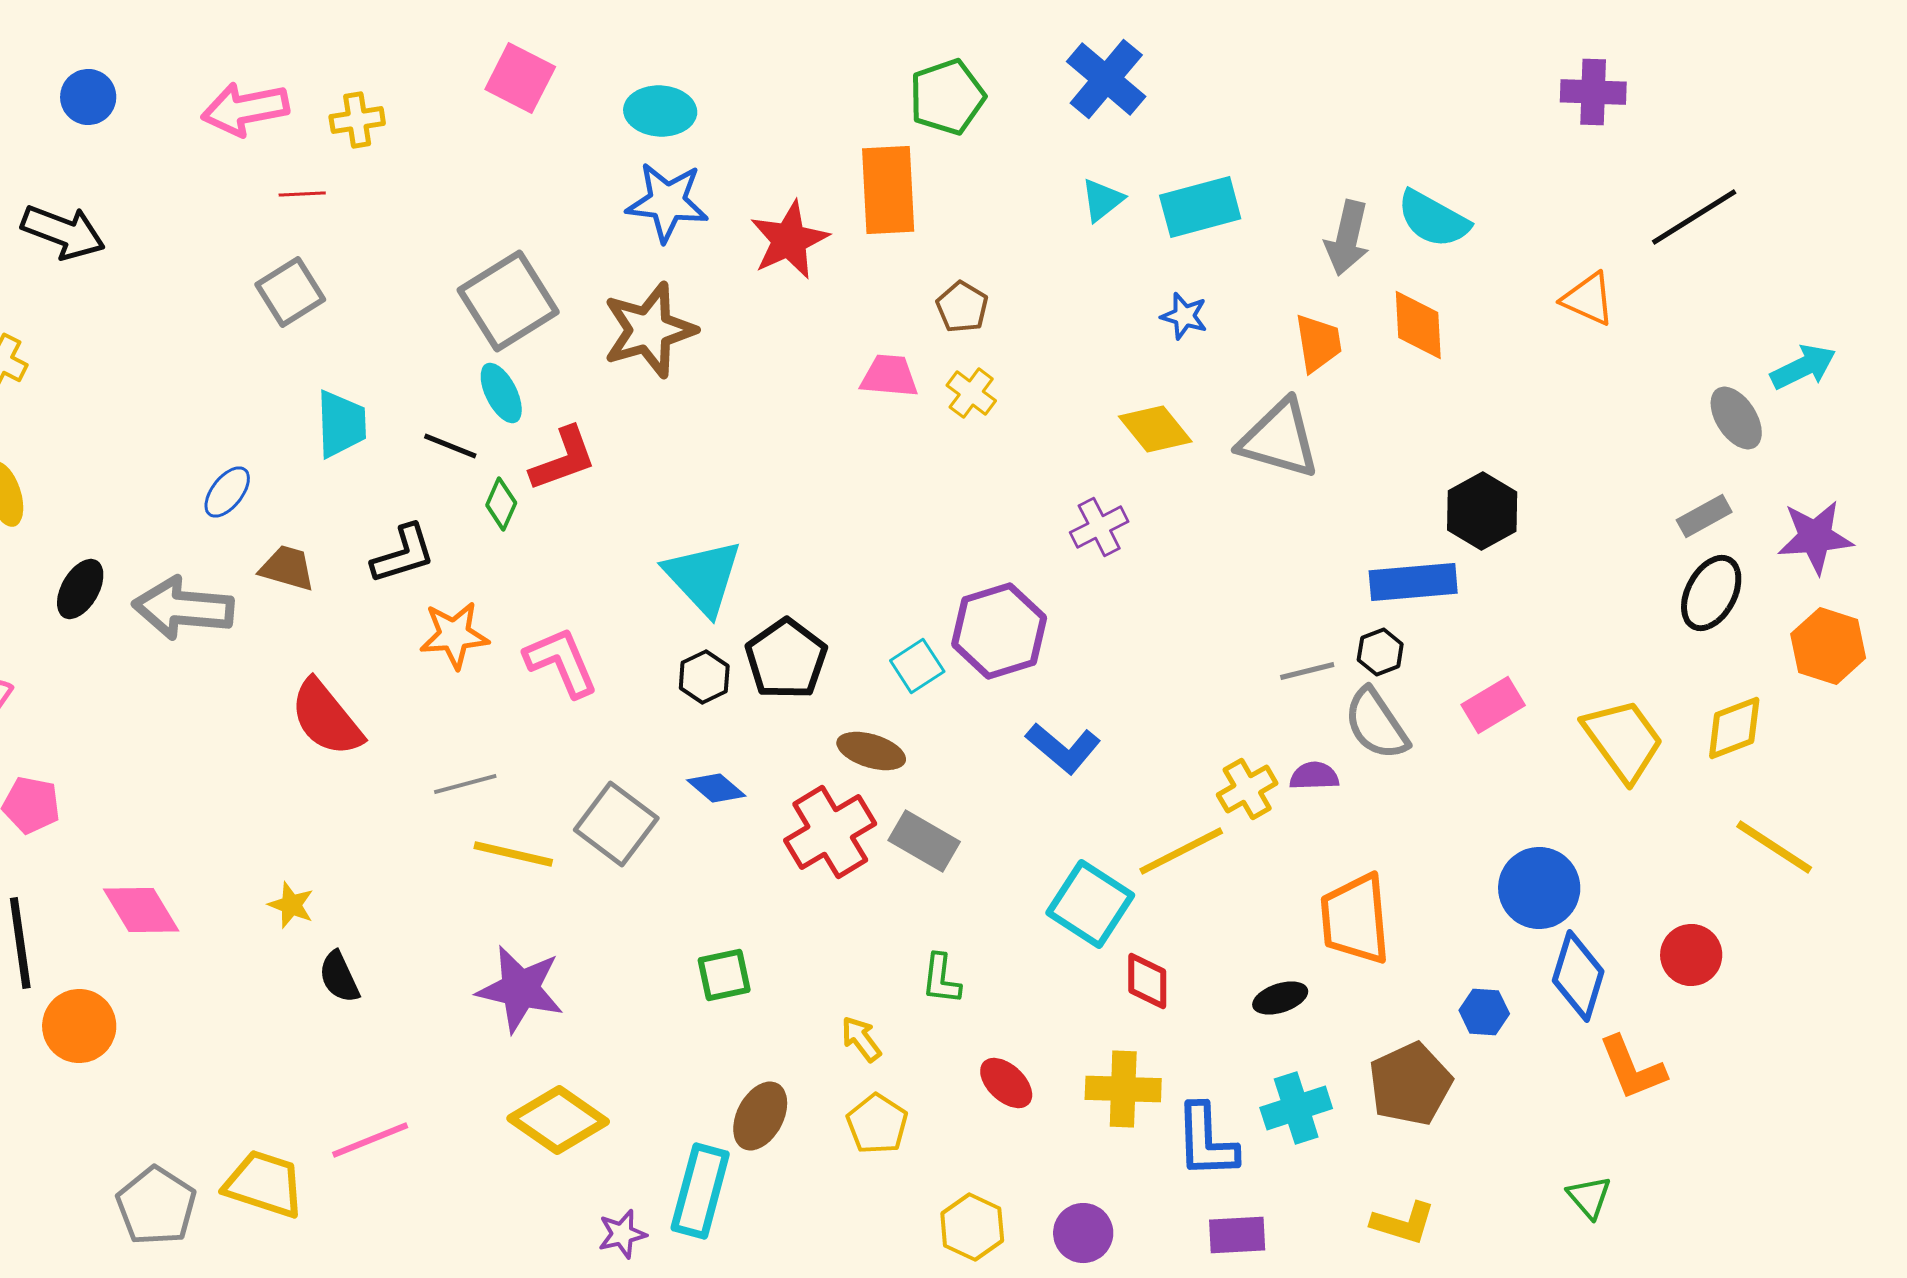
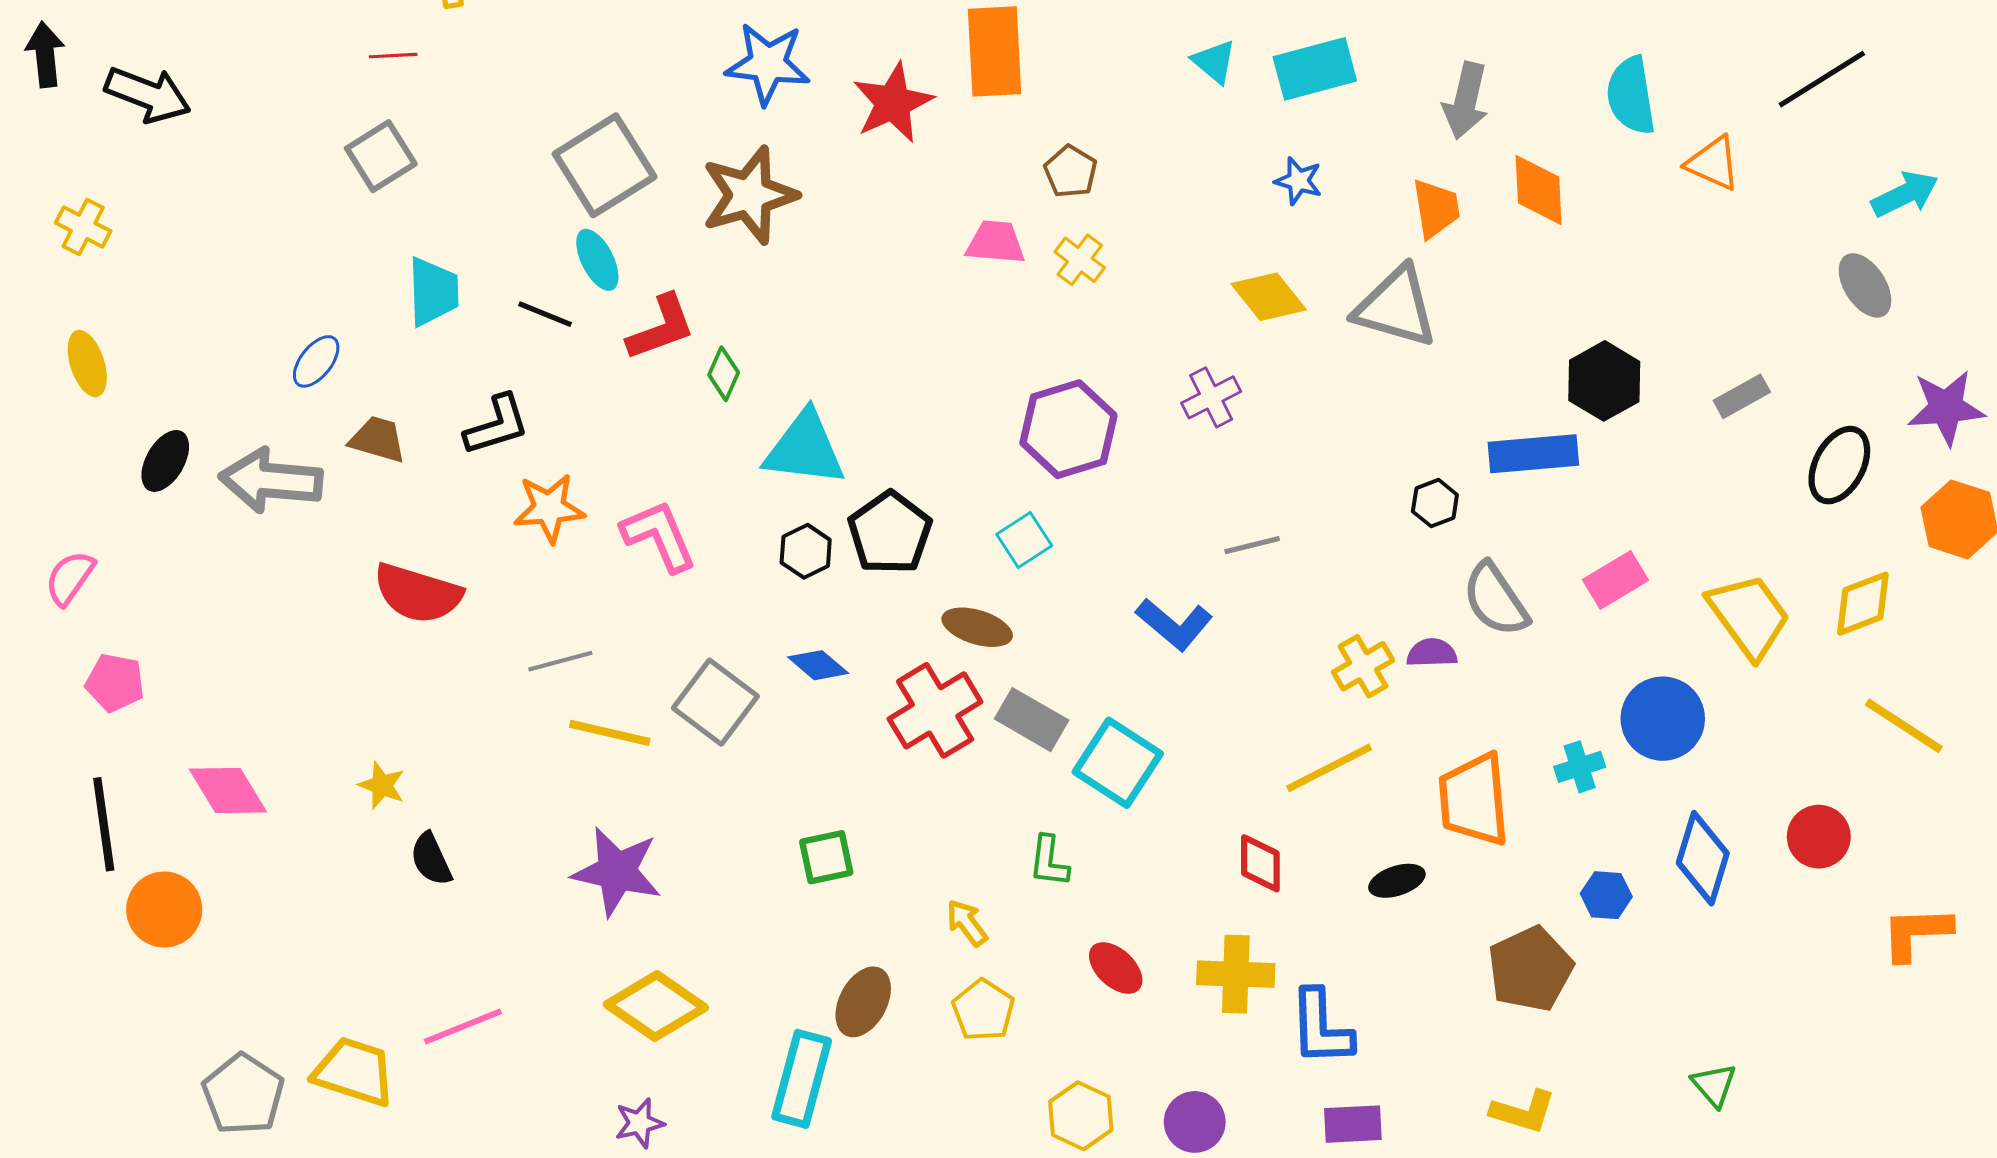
cyan triangle: (1102, 200) -> (1214, 62), turned -42
cyan semicircle: (1433, 219) -> (1631, 96), moved, turned 52
cyan arrow: (1803, 367) -> (1905, 194), moved
green diamond: (501, 504) -> (724, 374), moved
gray rectangle: (1704, 516) -> (1742, 396), moved
cyan triangle: (703, 577) -> (805, 449), turned -40
purple hexagon: (999, 631) -> (1068, 429), moved
black hexagon: (1380, 652) -> (1435, 503), moved
gray line: (1307, 671) -> (1252, 545), moved
red semicircle: (326, 718) -> (418, 593), turned -34
yellow line: (1181, 851) -> (1329, 768), moved
blue circle: (1539, 888) -> (1663, 719), moved
cyan square: (1090, 904) -> (1118, 763), moved
orange L-shape: (1632, 1068) -> (1916, 933), moved, turned 110
cyan cross: (1296, 1108) -> (1580, 767), moved, size x0.7
purple star: (622, 1234) -> (639, 1123), moved

